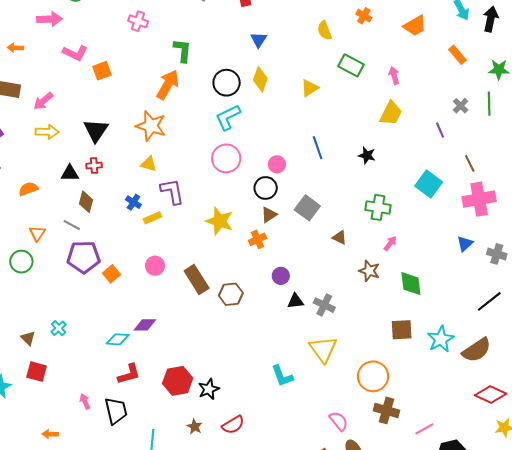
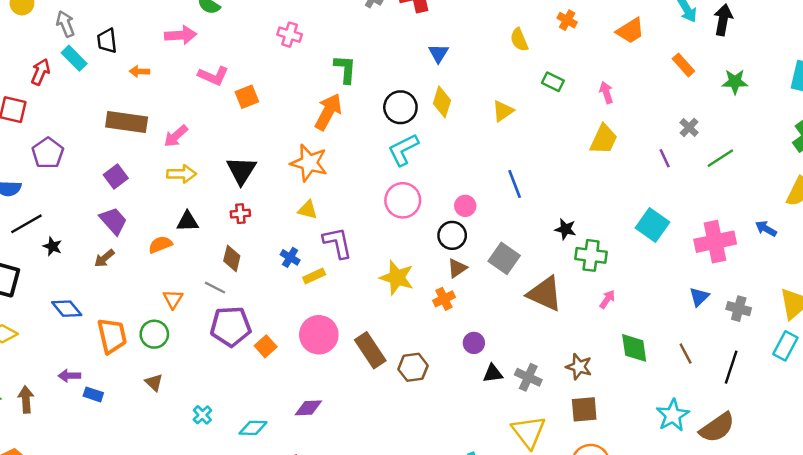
green rectangle: (351, 65) -> (553, 82), size x0.7
green line: (489, 104) -> (720, 158), moved, turned 60
black star: (367, 155) -> (565, 229), moved
brown line: (470, 163) -> (686, 354), moved
black triangle: (70, 173) -> (188, 221), moved
brown triangle: (340, 237) -> (545, 294), size x2.0
pink circle: (155, 266) -> (319, 335), size x1.6
brown star: (369, 271) -> (579, 367), moved
black line: (489, 301) -> (731, 367), turned -32
brown square: (402, 330) -> (584, 409), moved
brown triangle: (28, 338) -> (154, 382), moved
cyan diamond: (118, 339) -> (253, 428), moved

